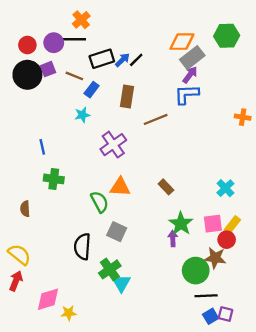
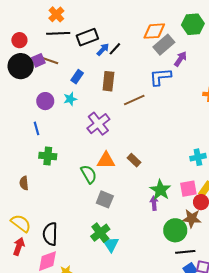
orange cross: (81, 20) -> (56, 14), moved
purple circle: (54, 43) -> (45, 101), moved
black rectangle: (102, 59) -> (87, 37), moved
purple arrow: (190, 75) -> (180, 59), moved
brown line: (74, 76) -> (50, 61), moved
brown rectangle: (166, 187) -> (134, 160), moved
cyan cross: (225, 188) -> (198, 157), turned 35
black semicircle: (82, 247) -> (50, 234), moved

